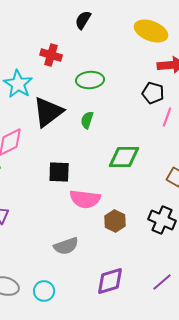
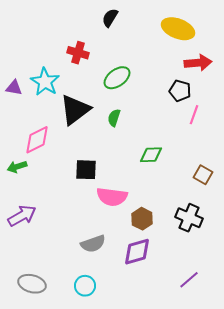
green ellipse: (90, 80) -> (117, 78), turned -32
green diamond: (124, 157) -> (151, 155), size x0.7
purple diamond: (110, 281) -> (137, 252), moved
cyan circle: (44, 291) -> (85, 286), moved

